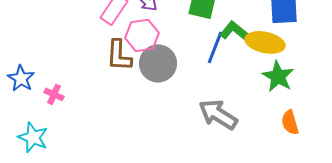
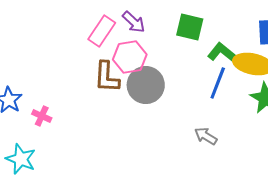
blue line: (215, 47) -> (218, 83), moved
gray arrow: (218, 114) -> (206, 136), size x0.6

